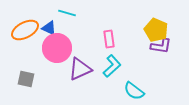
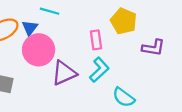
blue triangle: (49, 28) -> (30, 28), turned 42
yellow pentagon: (156, 30) -> (124, 21), moved

